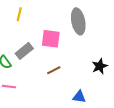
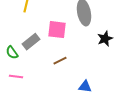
black star: (100, 66) -> (105, 39), moved

